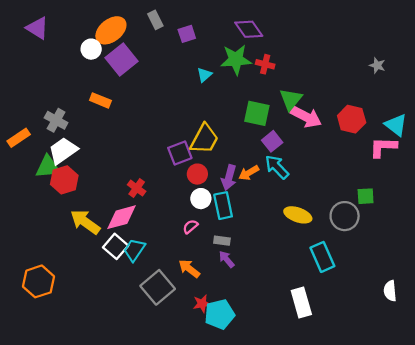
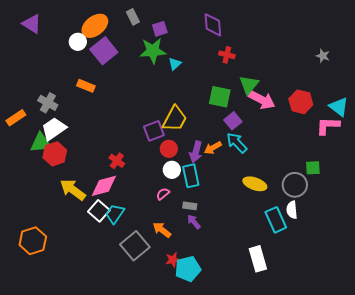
purple diamond: (249, 29) -> (213, 25), turned 30
green star: (236, 60) -> (153, 51), moved
white semicircle: (390, 291) -> (292, 210), moved

